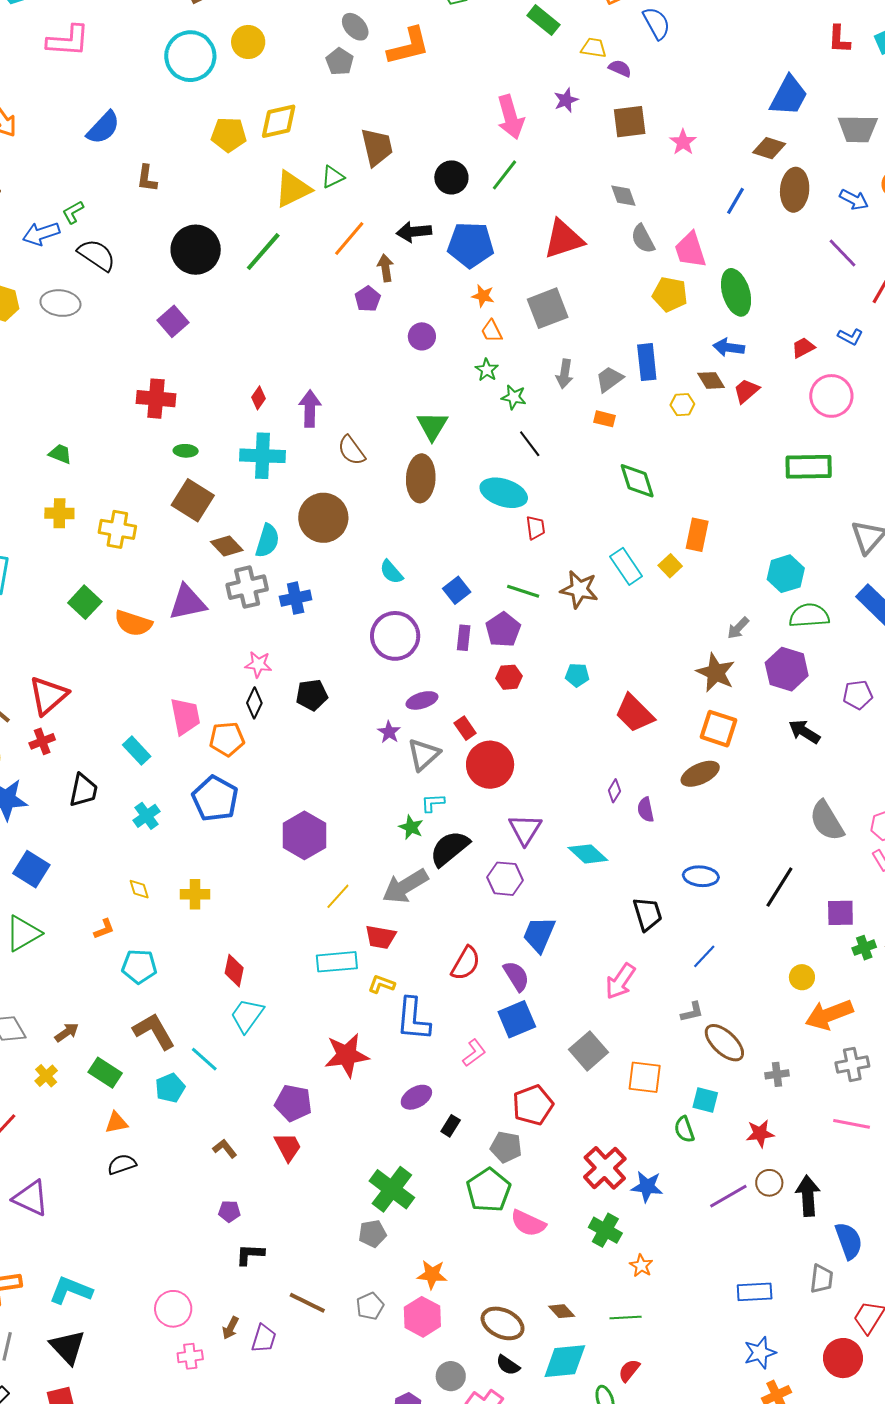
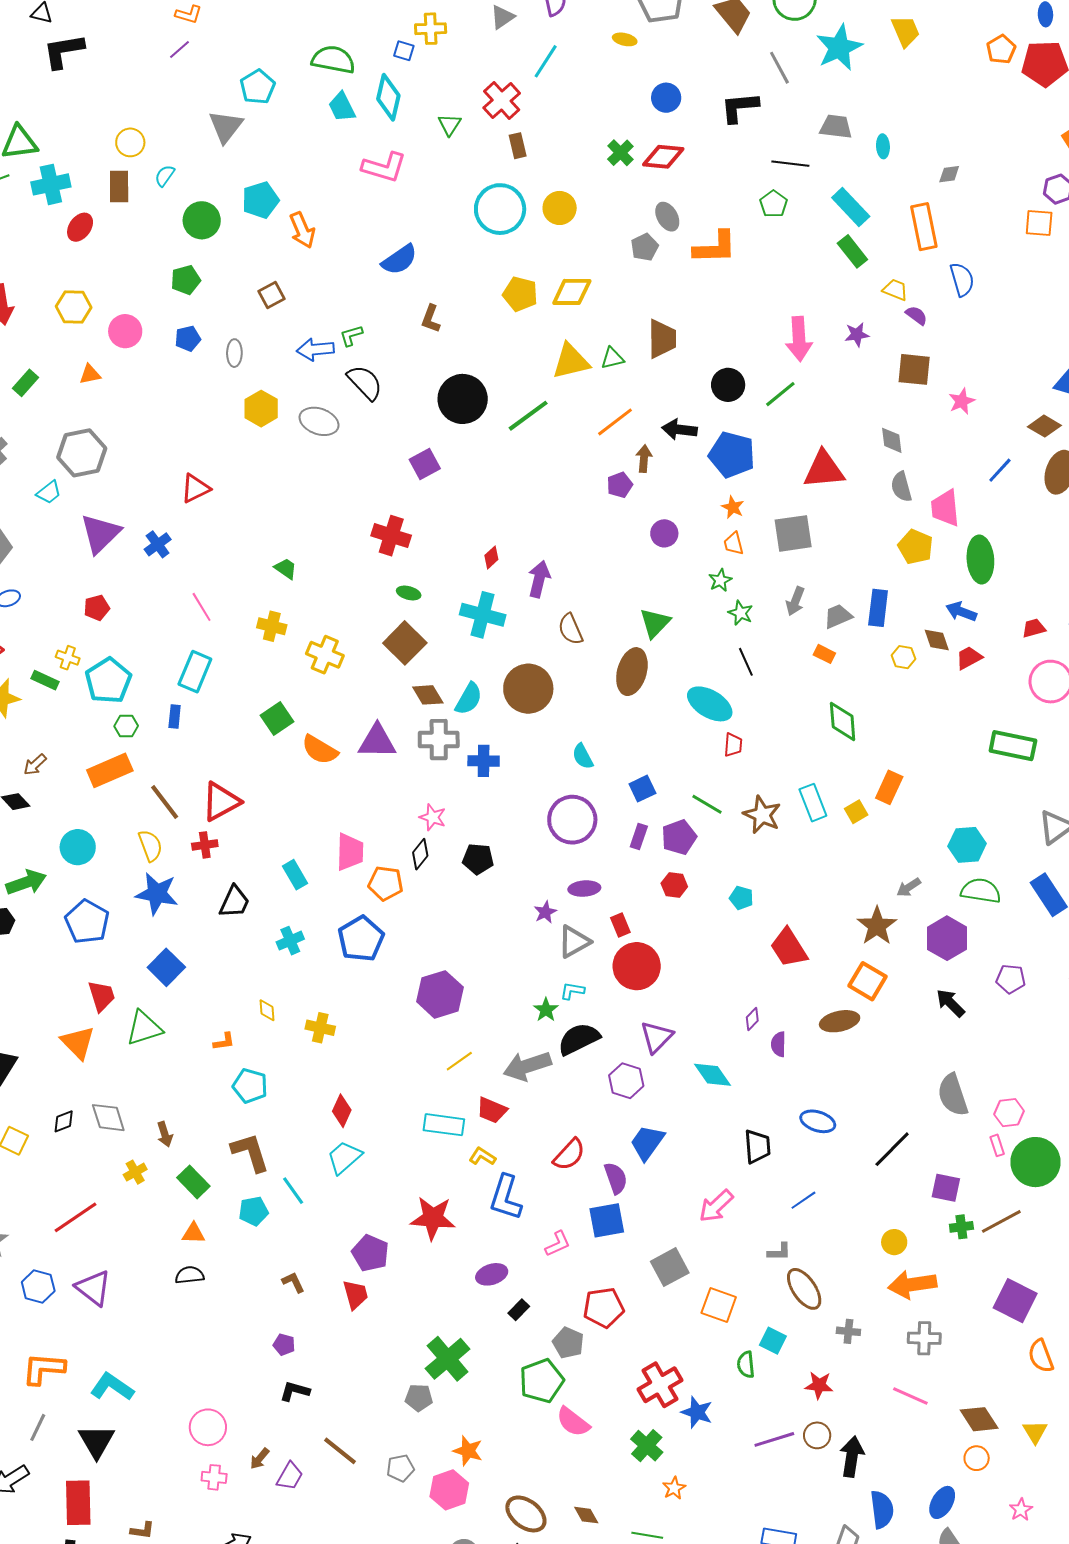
brown arrow: (67, 1032) -> (165, 1134), turned 95

